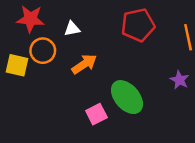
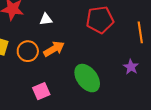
orange circle: (43, 51) -> (28, 51), moved
pink square: (96, 114) -> (41, 91), moved

